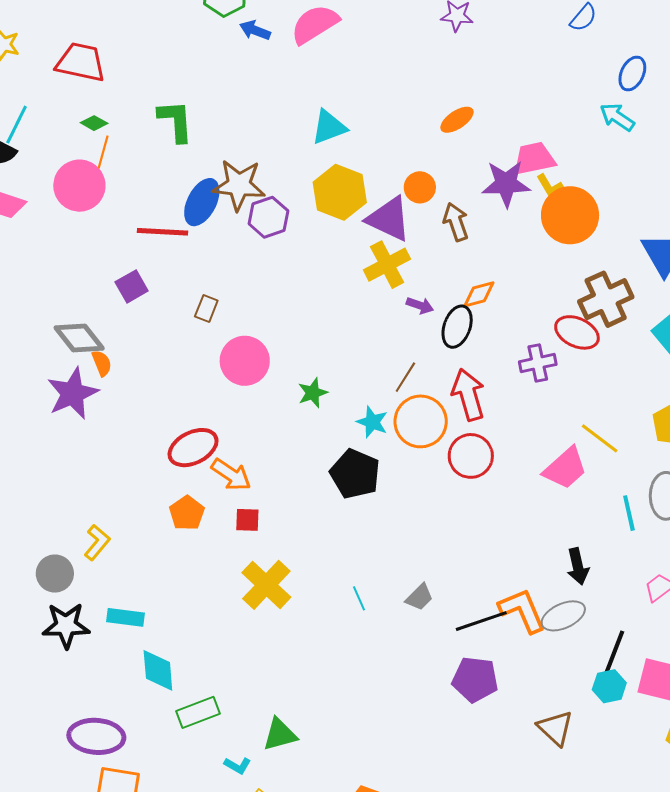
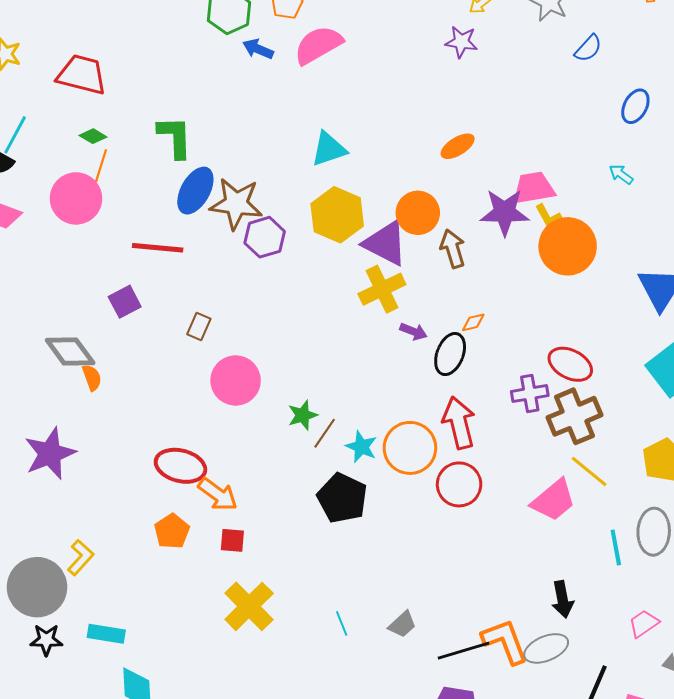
cyan arrow: (617, 117) -> (621, 174), moved, size x0.7
orange circle: (420, 187) -> (418, 213), size x1.4
blue ellipse: (202, 202) -> (195, 191), moved
orange diamond: (479, 294) -> (473, 322), size x0.7
brown cross: (606, 299) -> (574, 416), moved
brown line: (405, 377) -> (325, 433), moved
purple star: (73, 393) -> (50, 454), moved
red ellipse: (193, 448) -> (180, 466), turned 39
gray circle: (55, 574) -> (37, 587), size x1.6
black star: (66, 625) -> (46, 640), size x0.7

